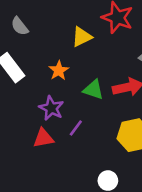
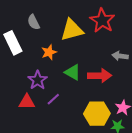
gray semicircle: (20, 26) -> (34, 22), moved
yellow triangle: (82, 37) -> (72, 30), size x1.4

